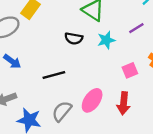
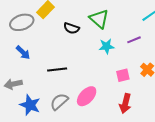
black semicircle: (74, 38) -> (71, 28), moved
red arrow: (124, 103) -> (125, 103), moved

